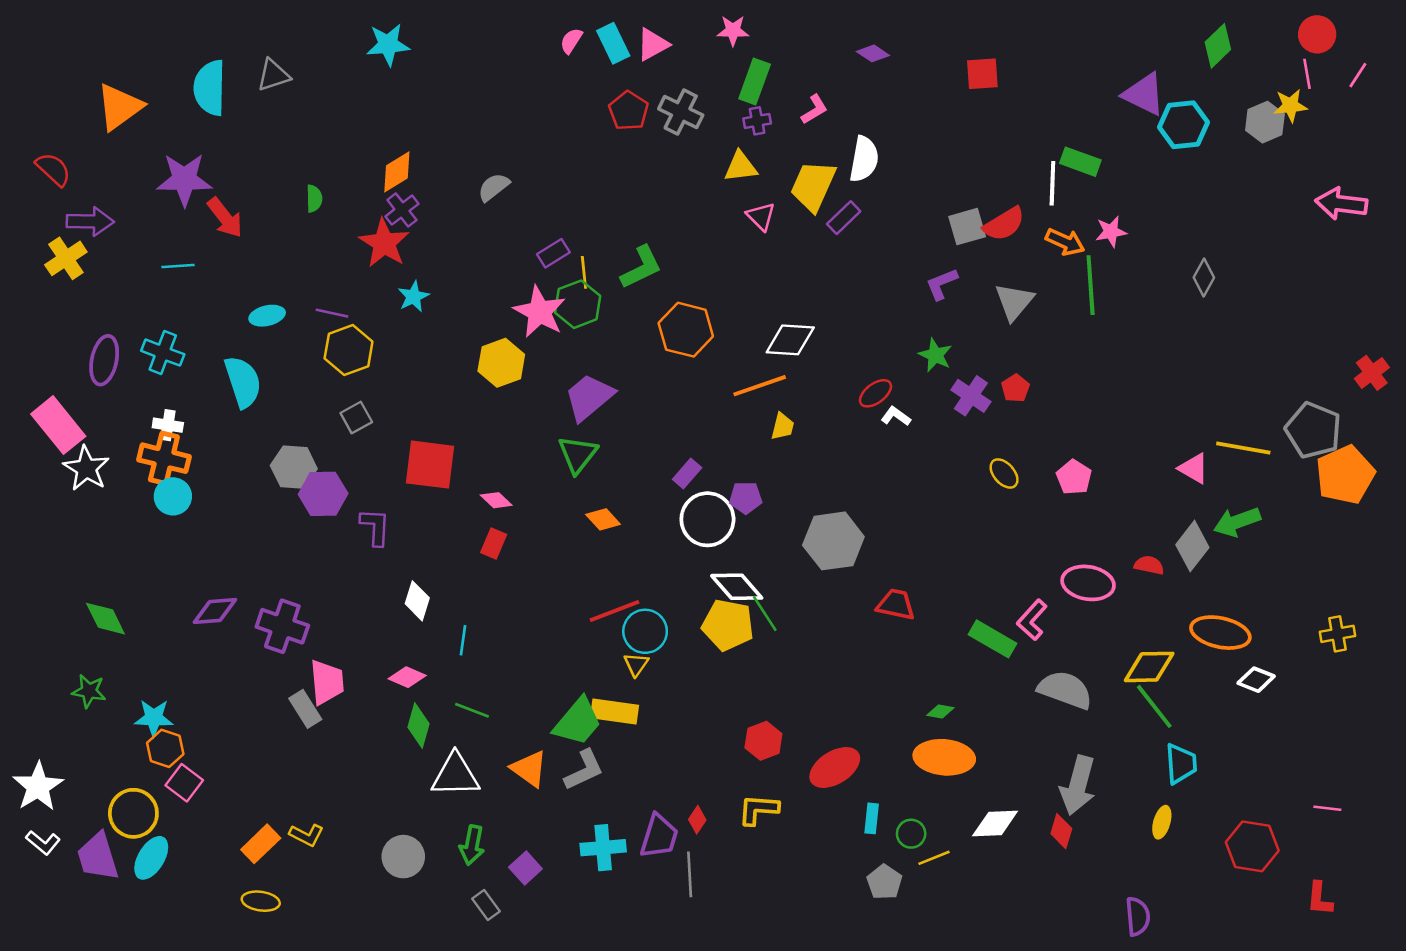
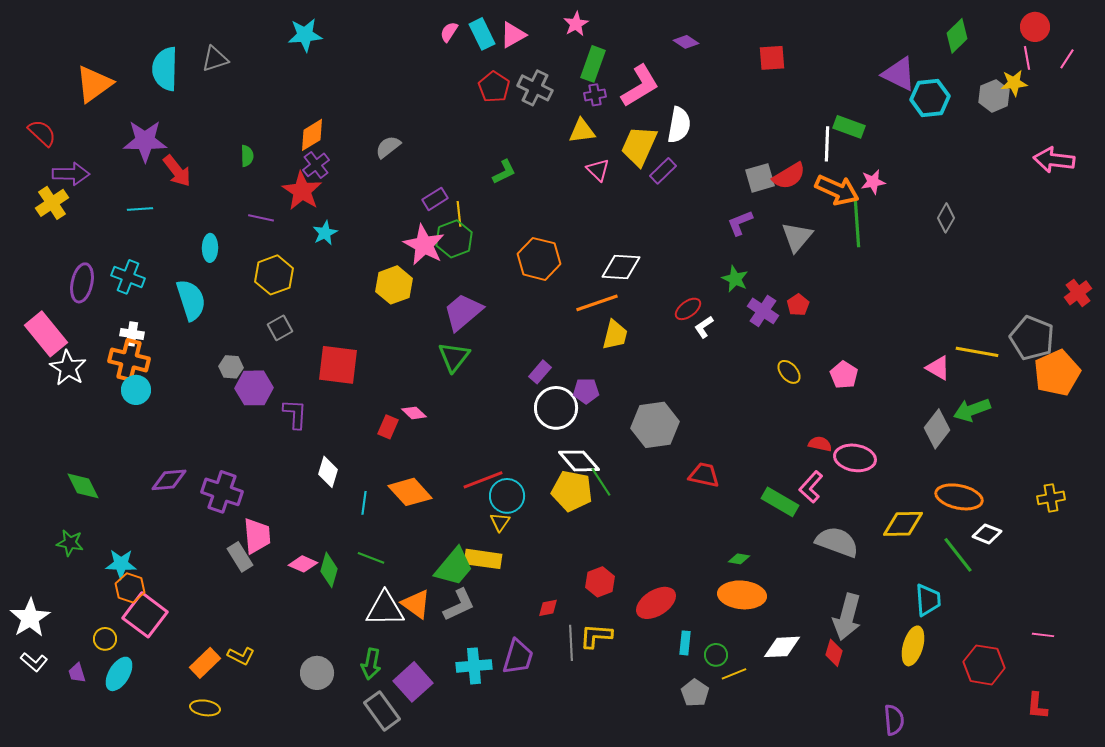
pink star: (733, 31) -> (576, 24), turned -30
pink L-shape: (814, 109) -> (640, 86), size x1.8
orange arrow: (1065, 242) -> (837, 190), size x1.4
green L-shape: (641, 267) -> (504, 172), moved, size x0.7
purple line: (332, 313) -> (261, 218), moved
cyan ellipse: (267, 316) -> (210, 248), turned -76
white L-shape: (896, 416) -> (704, 327), turned -70
yellow trapezoid: (783, 426) -> (615, 335), size x1.4
gray hexagon: (294, 467) -> (231, 367), size x0.7
pink diamond: (496, 500) -> (414, 413), moved
orange diamond: (603, 519) -> (410, 492), moved, size x1.6
red semicircle: (1149, 565) -> (820, 444), moved
pink diamond: (407, 677) -> (303, 564), moved
green line: (1154, 706) -> (958, 555), moved
white triangle: (455, 775) -> (385, 609), moved
pink square: (184, 783) -> (145, 615), size x1.5
yellow circle: (133, 813) -> (105, 639), size x0.6
red diamond: (697, 820) -> (548, 608), moved, turned 45
yellow ellipse: (1162, 822) -> (913, 646), size x1.5
purple trapezoid: (98, 857) -> (77, 673), size x0.5
purple square: (525, 868) -> (413, 682), size x1.5
gray line: (690, 874) -> (571, 643), moved
gray rectangle: (486, 905) -> (382, 711), size x1.6

